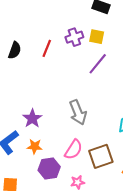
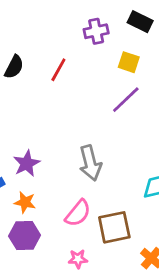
purple cross: (74, 37) -> (96, 31), moved
purple hexagon: (49, 168) -> (25, 236), moved

